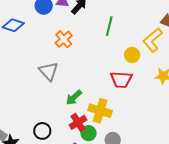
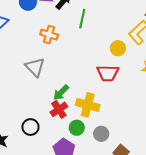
green line: (109, 26) -> (82, 19), moved
orange cross: (64, 39) -> (49, 35), turned -30
red cross: (78, 122) -> (59, 109), moved

